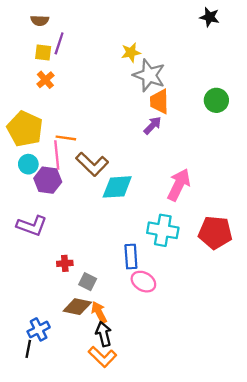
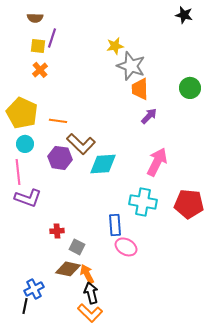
purple arrow: (153, 125) -> (149, 116), moved
pink line: (57, 155) -> (18, 172), moved
purple hexagon: (48, 180) -> (60, 158), moved

